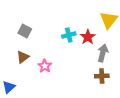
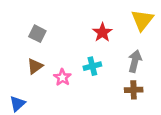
cyan cross: (69, 35) -> (92, 66), moved
red star: (88, 37) -> (102, 32), moved

